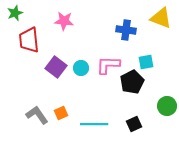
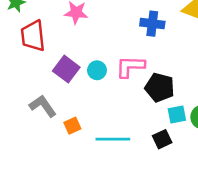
cyan square: (146, 62) -> (177, 115), moved
black pentagon: (132, 82) -> (160, 88), turned -30
gray L-shape: (37, 115) -> (43, 106), moved

